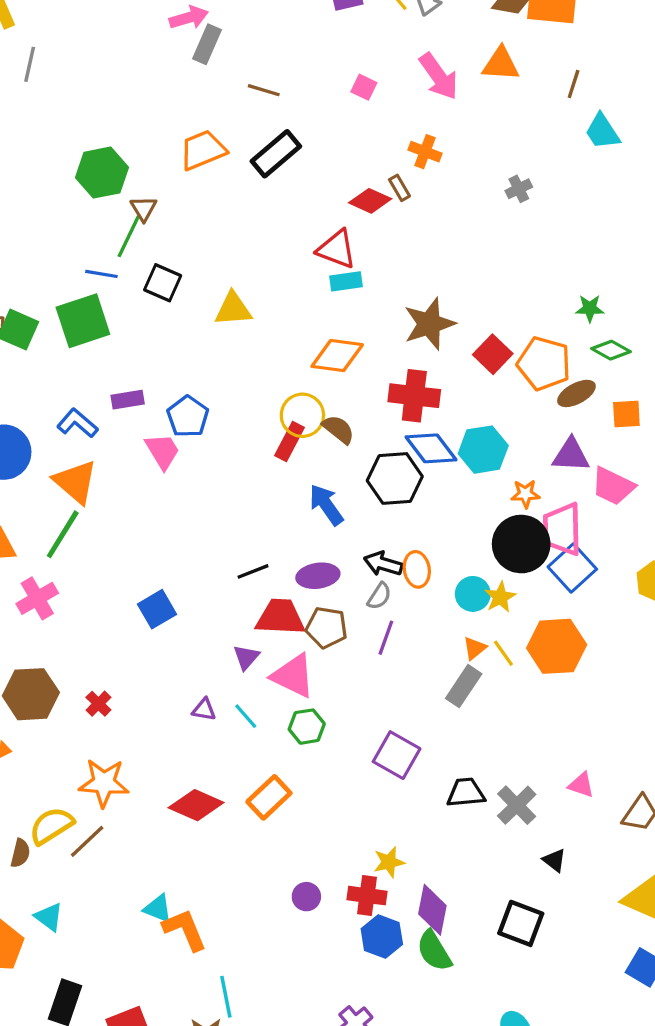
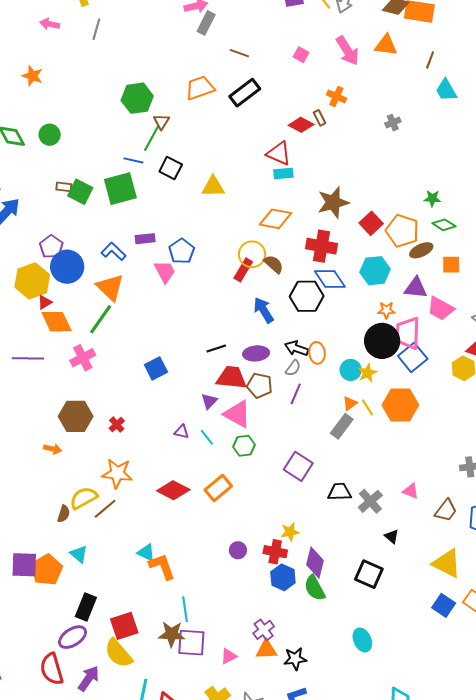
cyan hexagon: (483, 450) -> (375, 271), moved

